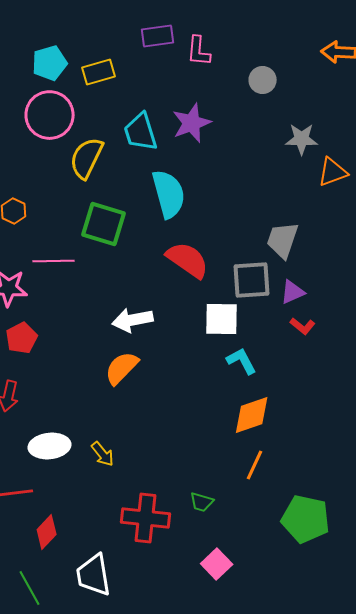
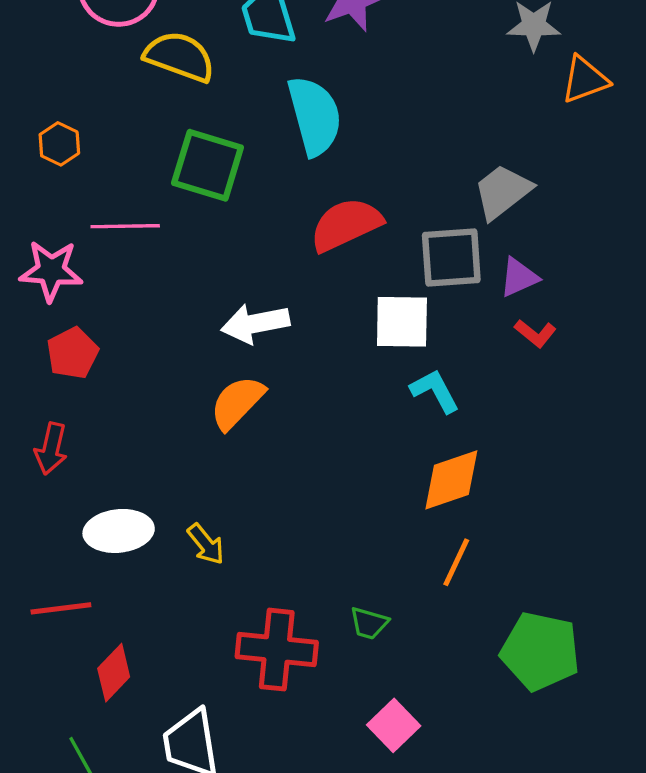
yellow semicircle: (87, 158) -> (180, 57), turned 84
gray trapezoid: (283, 240) -> (502, 192), turned 33
red semicircle: (188, 260) -> (346, 225), turned -60

